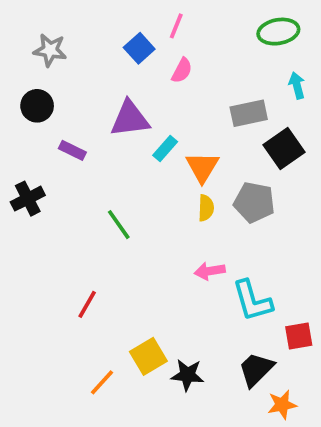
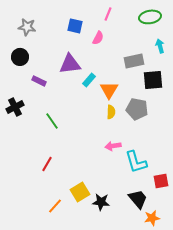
pink line: (176, 26) -> (108, 14), moved
blue square: (139, 48) -> (75, 26), turned -35
black square: (284, 148) -> (153, 80), turned 30
green line: (119, 225) -> (52, 121), moved
black trapezoid: (256, 369) -> (138, 199), turned 95

